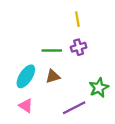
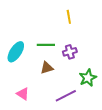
purple cross: (79, 47) -> (70, 52), moved
cyan ellipse: (26, 76) -> (16, 52), moved

